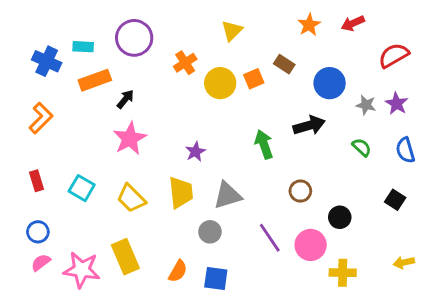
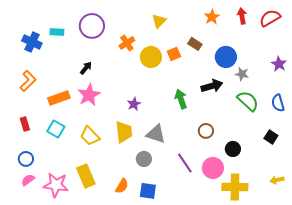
red arrow: (353, 23) -> (242, 16), turned 105
red semicircle: (394, 55) -> (270, 18), moved
orange rectangle: (95, 80) -> (59, 98), moved
purple star: (397, 104) -> (279, 64), moved
gray star: (366, 105) -> (242, 74), moved
green semicircle: (362, 147) -> (248, 101), size x1.6
gray triangle: (227, 195) -> (156, 134), turned 35
yellow cross: (343, 273) -> (235, 187), size x1.4

